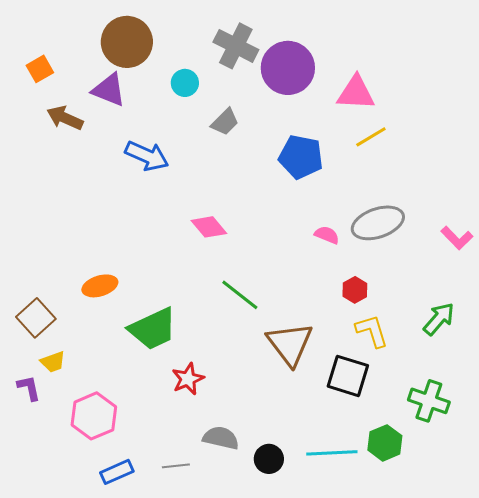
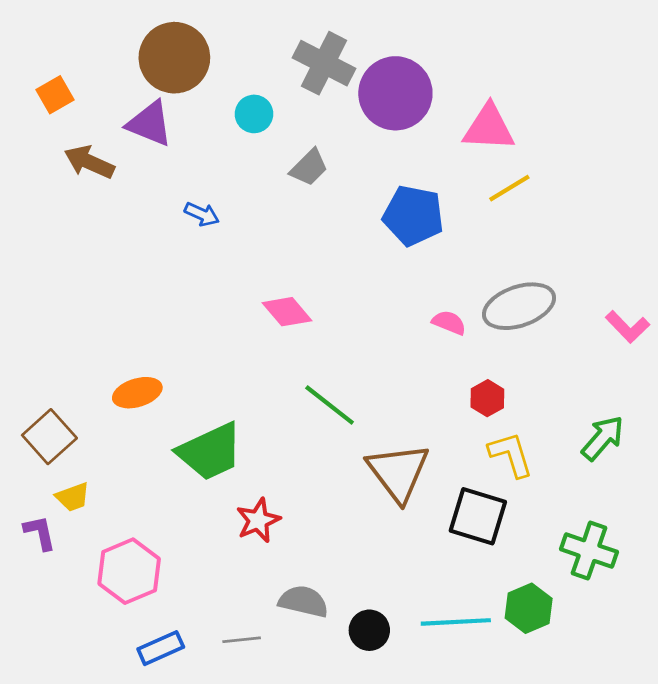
blue arrow: (147, 156) -> (202, 214), size x0.6

